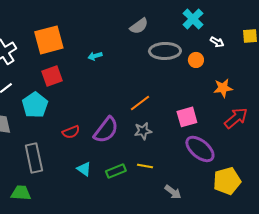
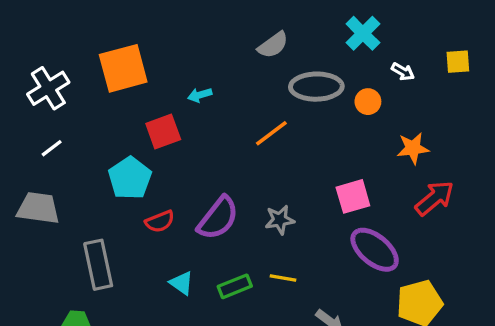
red square: (52, 76) -> (163, 132), moved
orange line: (140, 103) -> (271, 133), moved
cyan pentagon: (35, 105) -> (130, 178), moved

